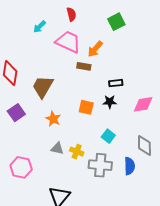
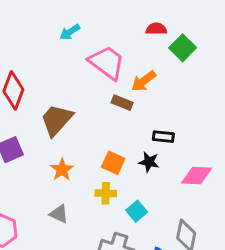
red semicircle: (71, 14) -> (156, 29), moved, turned -88
green square: (116, 22) -> (183, 48), turned -30
yellow cross: (77, 152) -> (106, 193), moved, turned -32

